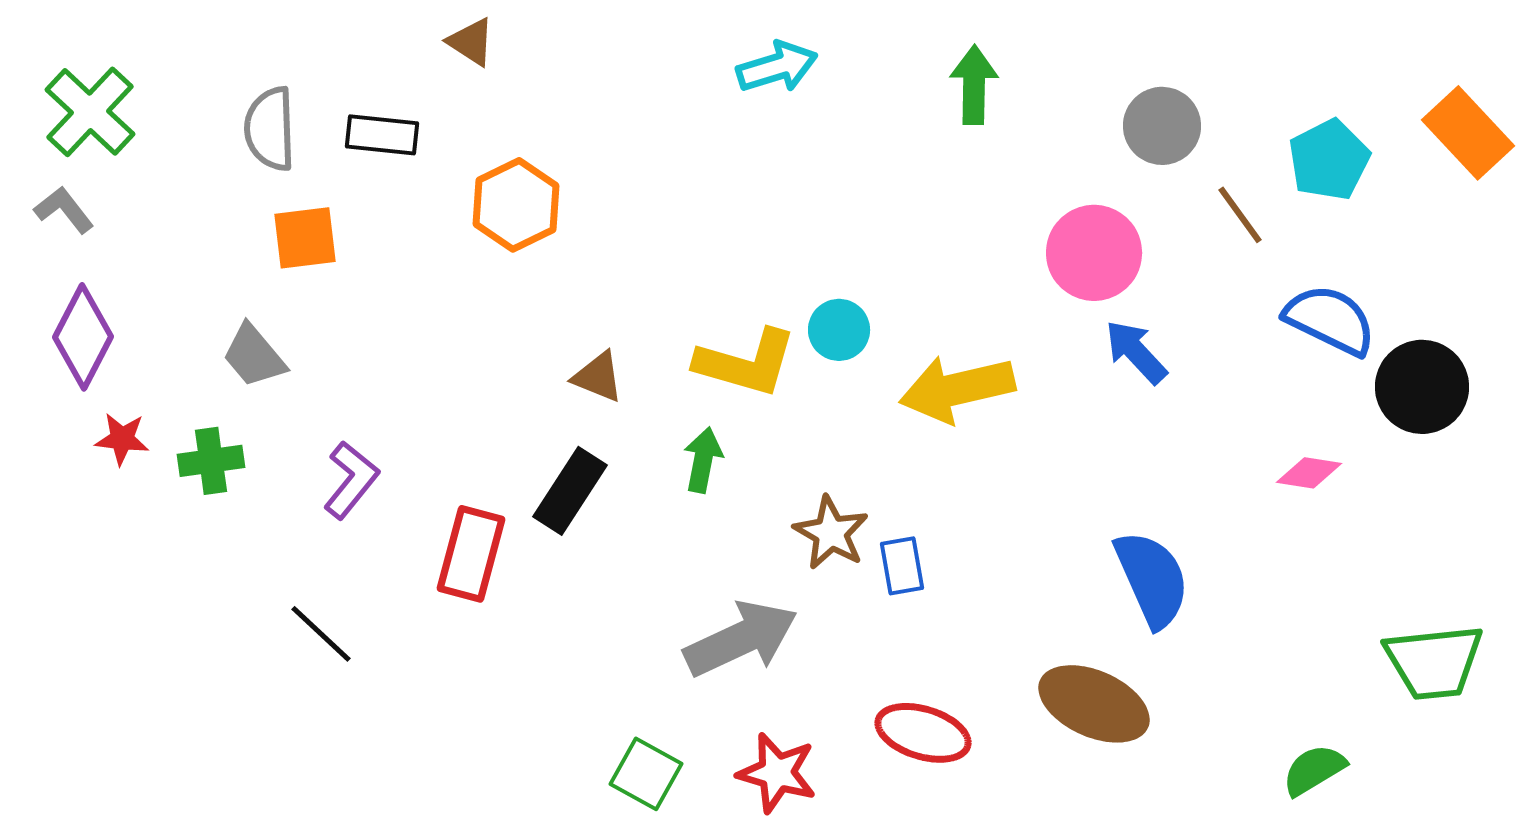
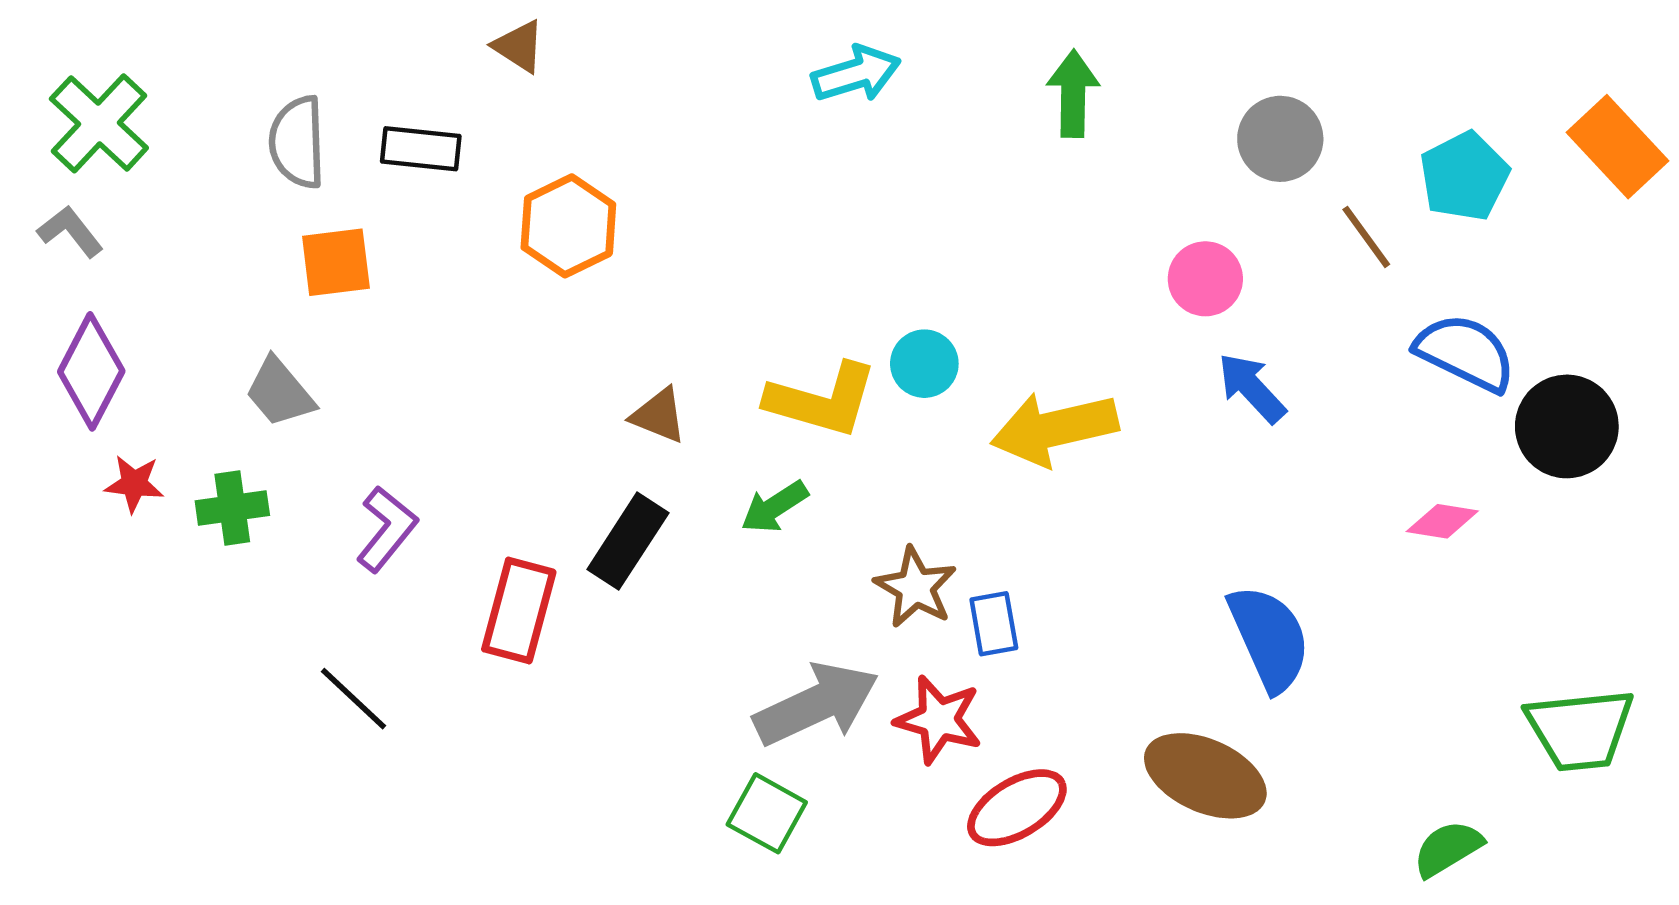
pink circle: (1094, 253) -> (1205, 279), size x0.7
green arrow: (703, 460) -> (774, 507), turned -134
red ellipse: (923, 733) -> (1017, 808), turned -48
red star: (777, 773) -> (939, 720), moved
green square: (646, 774) -> (767, 813), moved

